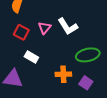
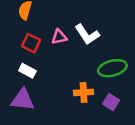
pink triangle: (45, 28) -> (59, 37), turned 40
white rectangle: (31, 57) -> (27, 71), moved

